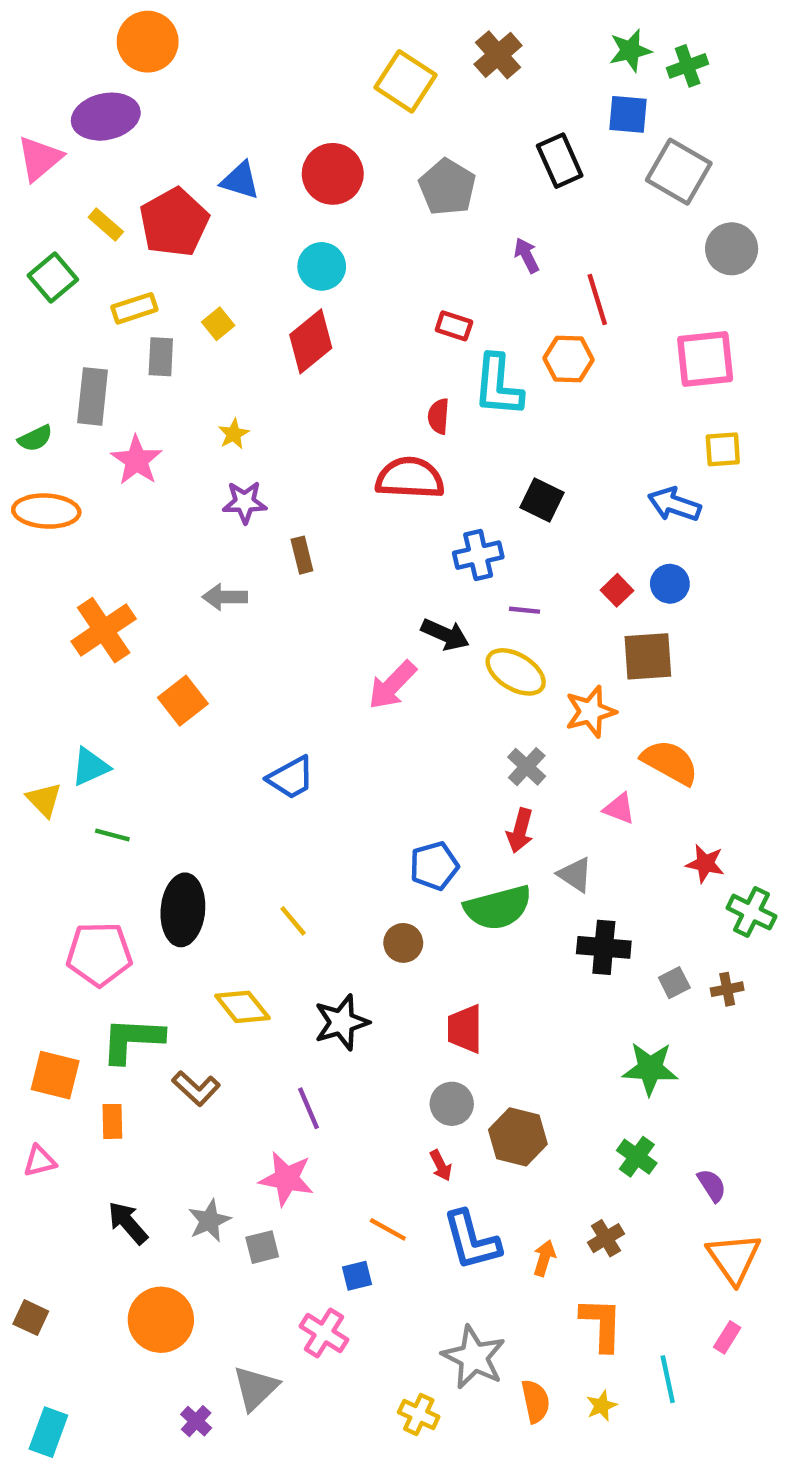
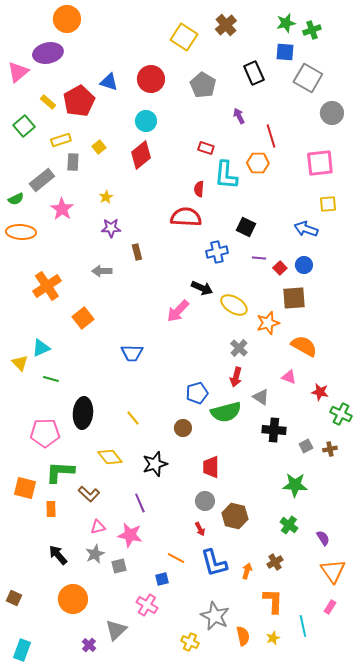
gray rectangle: (93, 396) -> (42, 180), turned 45
purple line: (524, 610) -> (259, 258), moved
blue trapezoid: (291, 778) -> (132, 353), turned 30
pink triangle: (619, 809) -> (289, 377), moved
pink triangle: (40, 1161) -> (98, 527), moved

